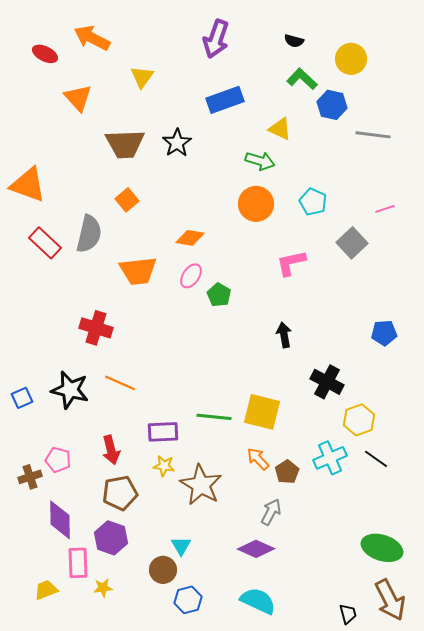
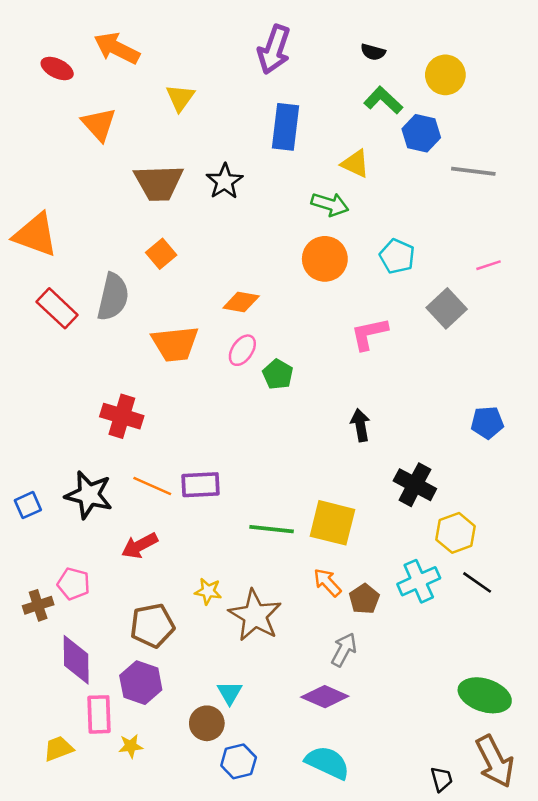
blue rectangle: (225, 100) -> (285, 127), turned -63
purple rectangle: (163, 432) -> (200, 485), moved
red arrow: (111, 450) -> (140, 546), moved, turned 76

